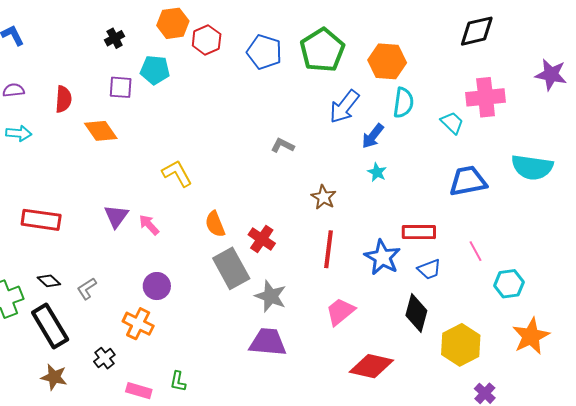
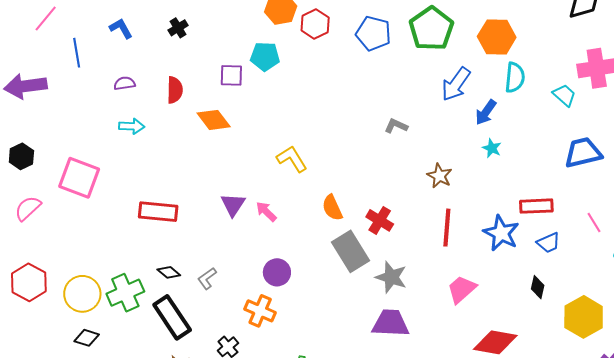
black cross: (115, 38) -> (178, 28), moved
black diamond: (416, 313) -> (538, 287), size x0.6

